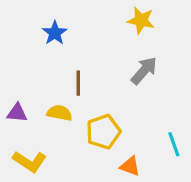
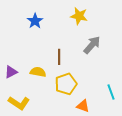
yellow star: (141, 20) -> (79, 16), moved
brown line: (78, 83) -> (59, 57), moved
purple triangle: (17, 113) -> (11, 72), turned -32

